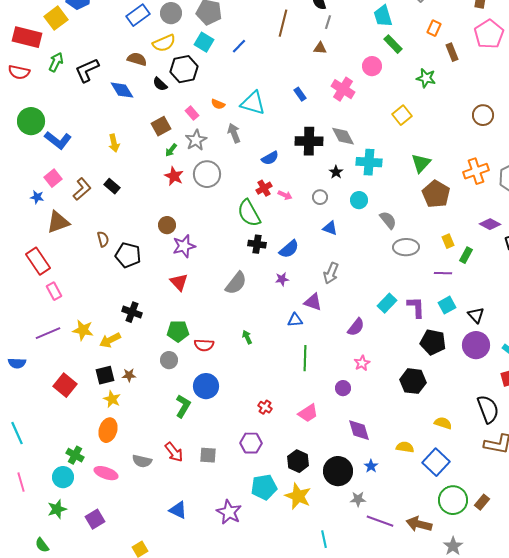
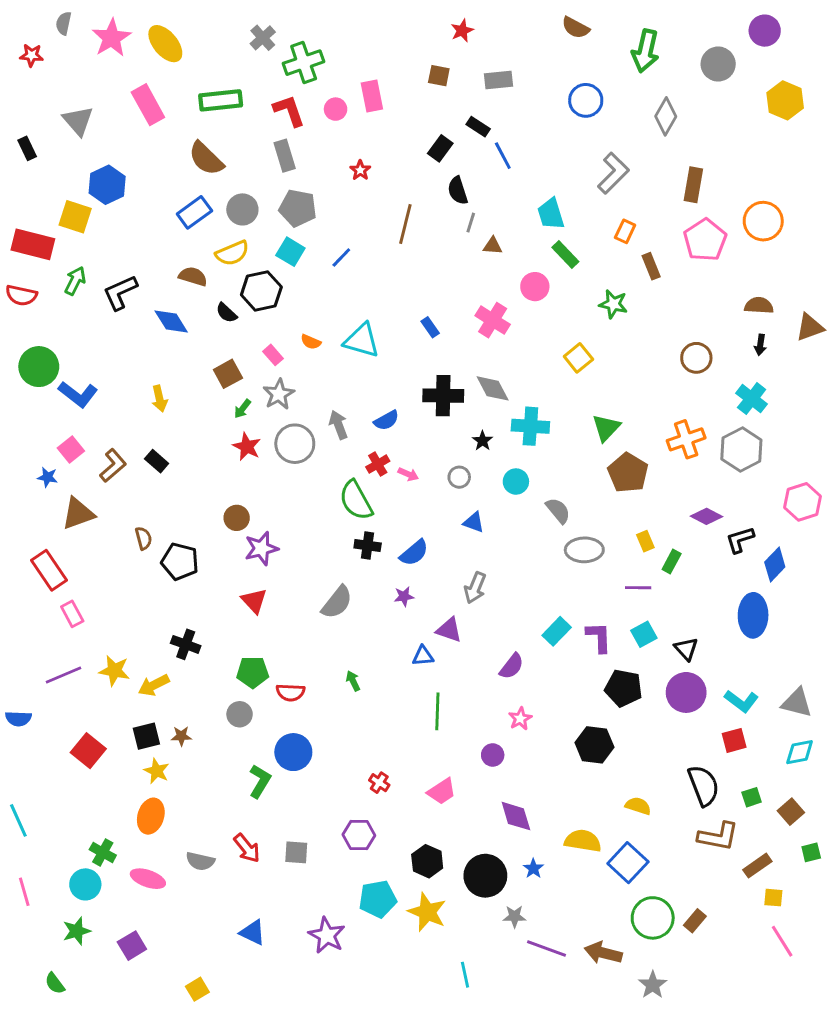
yellow square: (56, 18) -> (75, 217), turned -35
brown triangle: (320, 48) -> (493, 246), moved
gray arrow: (234, 133) -> (338, 425), moved
yellow semicircle: (405, 447) -> (583, 841), size x1.4

